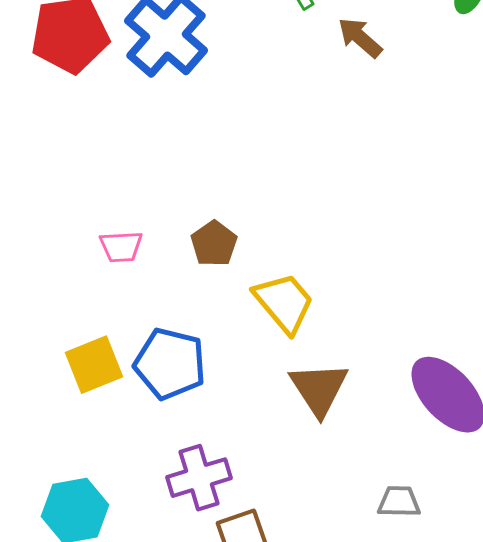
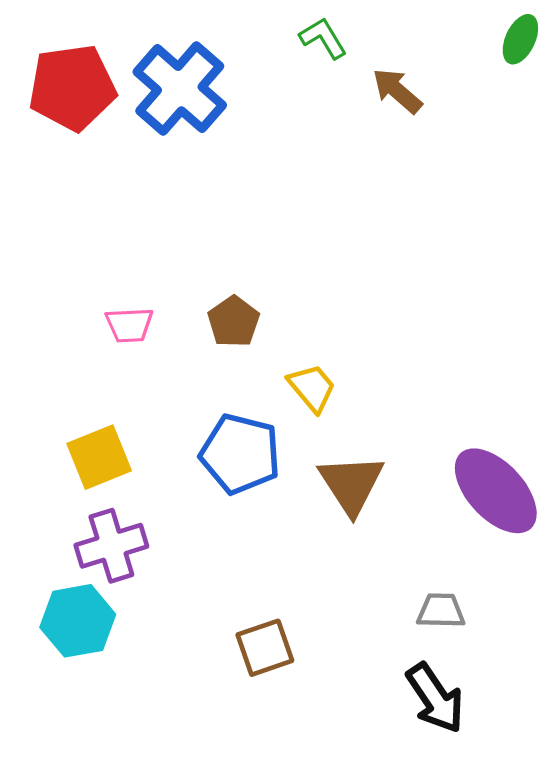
yellow trapezoid: (284, 303) -> (312, 388), size x0.7
blue pentagon: (170, 364) -> (240, 454), moved
purple cross: (199, 478) -> (111, 546), moved

